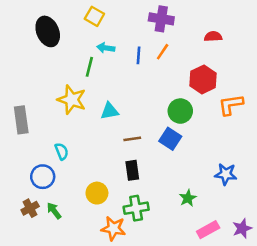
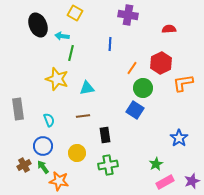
cyan arrow: (106, 48) -> (62, 36), moved
orange line: (163, 52) -> (132, 68), moved
gray rectangle: (21, 120) -> (18, 109), moved
brown line: (132, 139) -> (83, 116), moved
blue star: (226, 174) -> (179, 138), turned 30
blue circle: (43, 177) -> (43, 146), moved
green star: (188, 198) -> (156, 164), moved
orange star: (113, 228) -> (59, 181), moved

